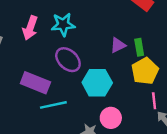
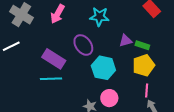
cyan star: (63, 24) -> (99, 17), moved
green rectangle: (139, 47) -> (142, 45), turned -72
cyan line: (53, 105) -> (51, 79), moved

